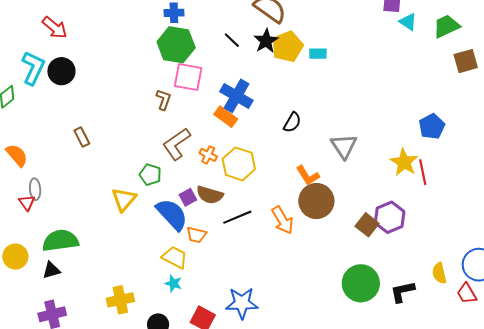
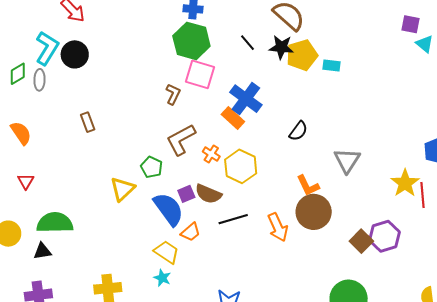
black star: (266, 41) -> (281, 47), turned 30
gray ellipse: (35, 189) -> (39, 80), moved
orange trapezoid: (196, 235) -> (190, 232), turned -60

